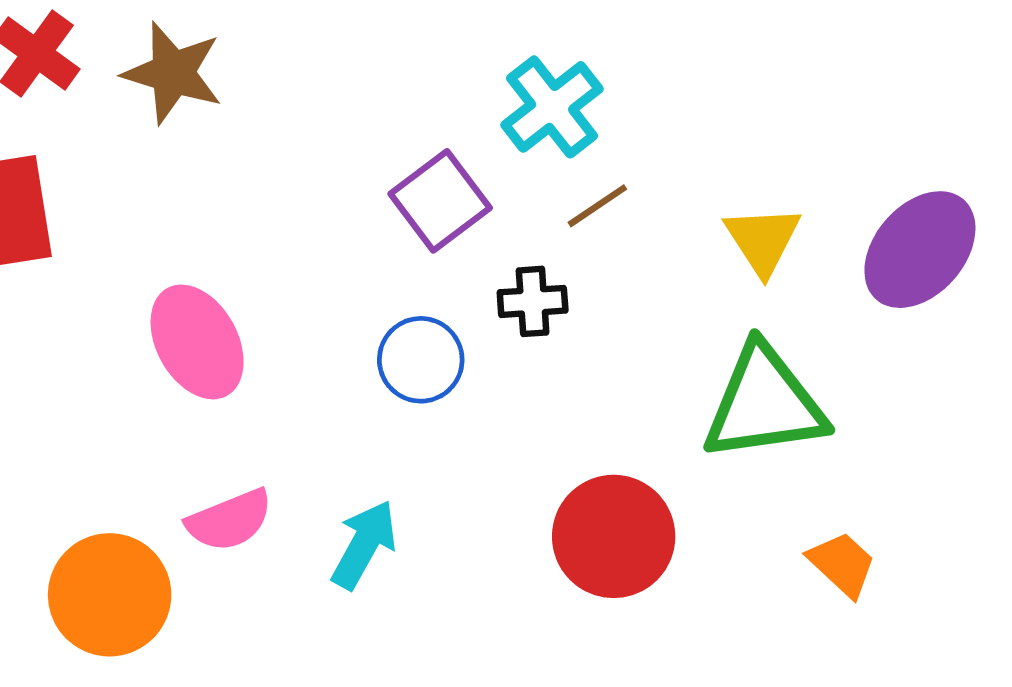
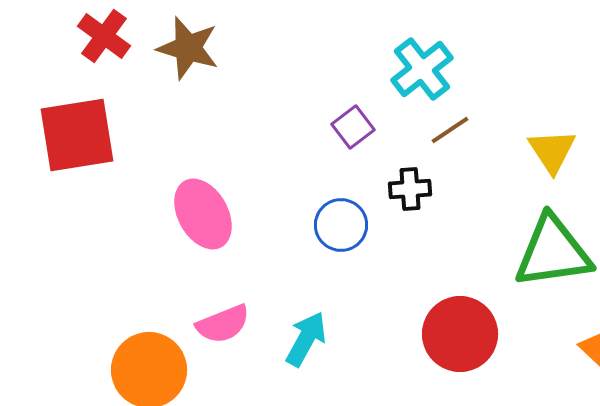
purple square: (440, 201) -> (353, 127), size x0.7

